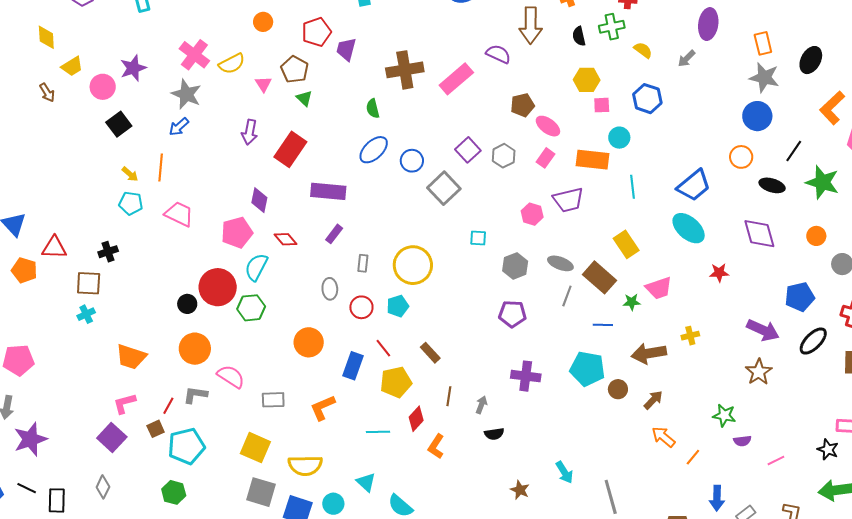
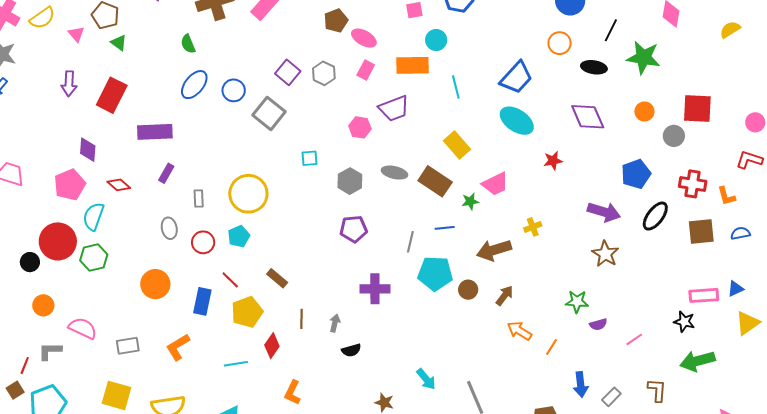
gray line: (567, 296) -> (410, 242), moved
orange circle: (195, 349) -> (43, 305), size x0.7
orange L-shape: (436, 446) -> (293, 393), moved

